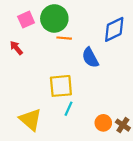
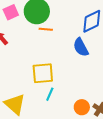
blue semicircle: (90, 58) -> (81, 47), moved

